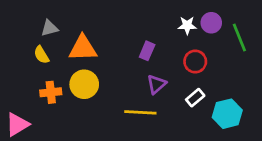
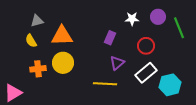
white star: (187, 25) -> (132, 19), moved
white rectangle: (195, 98) -> (146, 73), size x1.5

